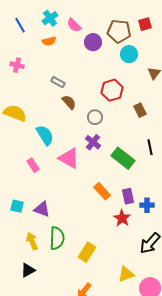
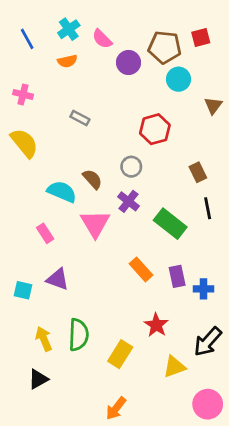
brown semicircle: (69, 102) -> (92, 179), moved
brown rectangle: (140, 110) -> (198, 172), moved
yellow semicircle: (15, 113) -> (24, 143), moved, turned 30
cyan semicircle: (45, 135) -> (62, 192), turned -35
pink triangle: (69, 158) -> (95, 224), turned 30
purple triangle: (42, 209) -> (58, 279), moved
red star: (122, 218) -> (156, 325), moved
yellow triangle: (126, 274) -> (174, 367), moved

